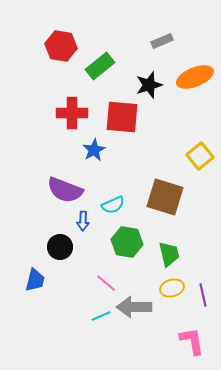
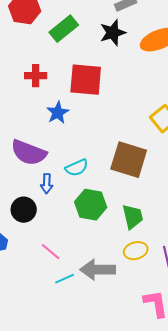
black star: (149, 85) -> (113, 33), moved
red cross: (72, 113) -> (36, 76), size x0.7
pink line: (106, 283) -> (51, 252), moved

